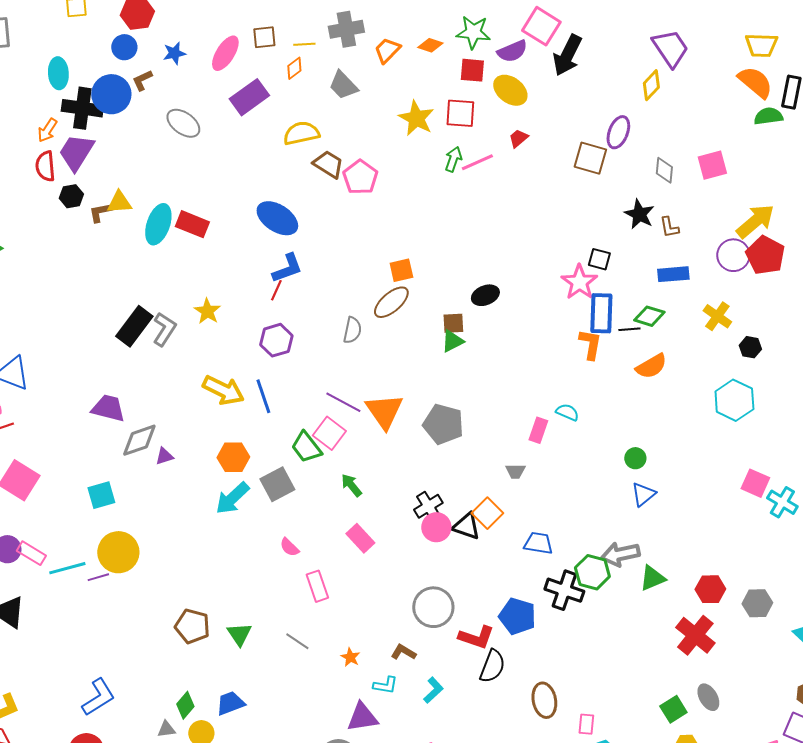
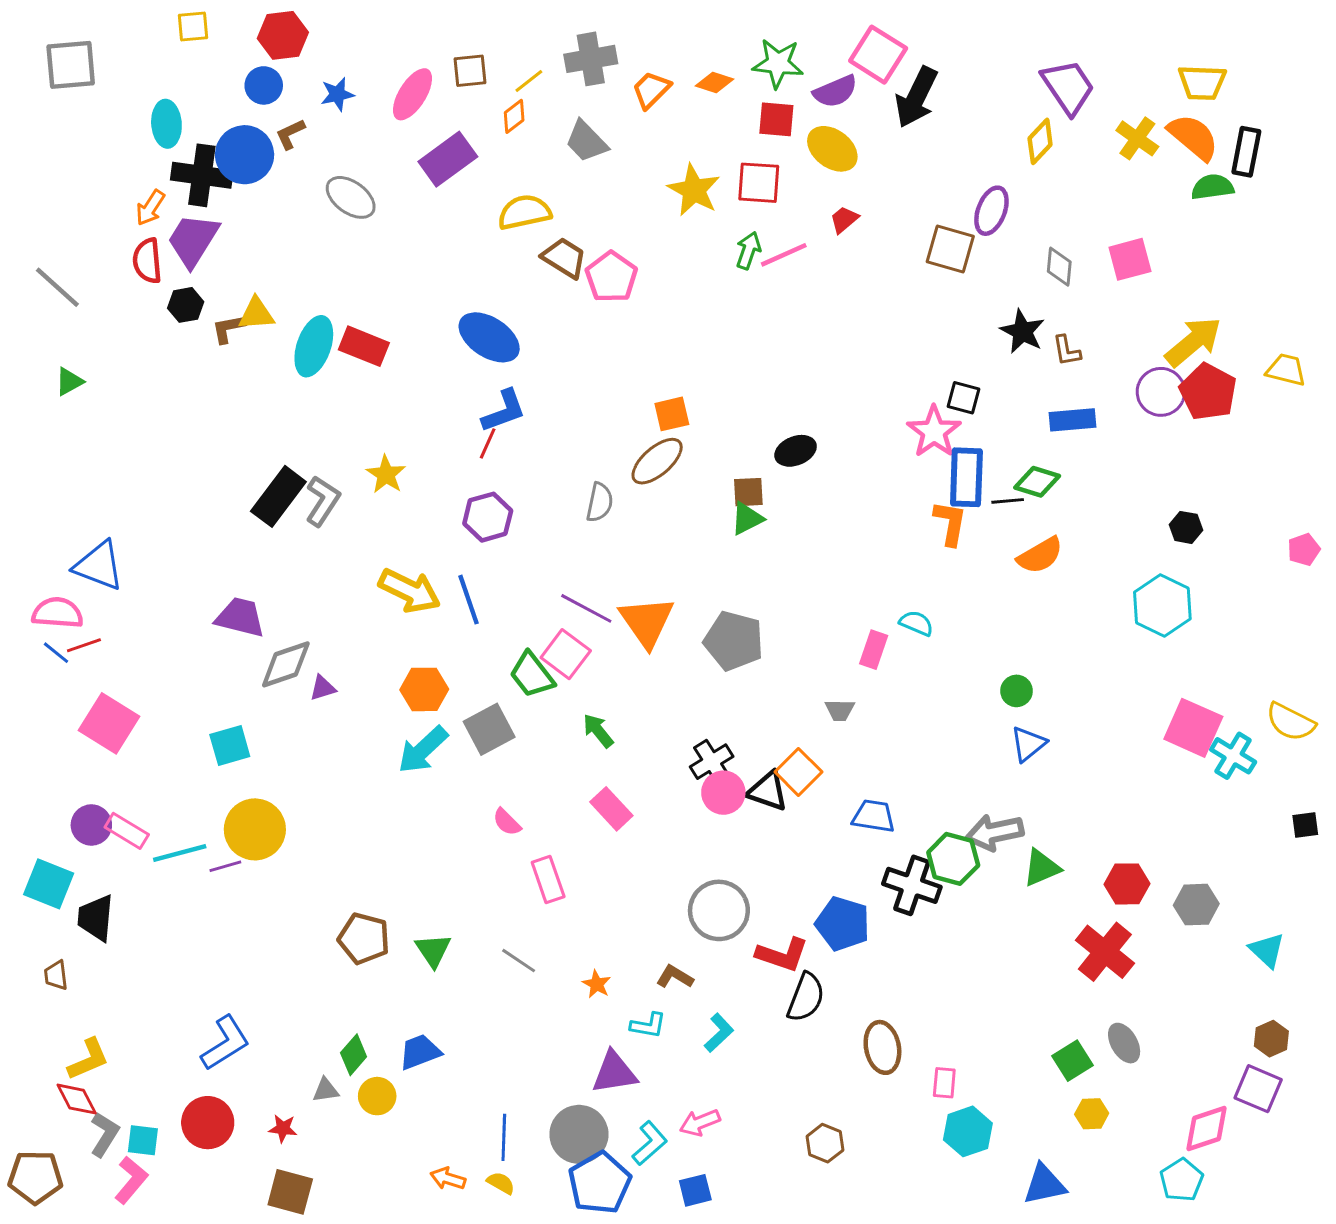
yellow line: (304, 44) -> (529, 81), turned -35
yellow cross: (717, 316) -> (1137, 138), moved
pink square: (755, 483) -> (1193, 728), size x1.4

